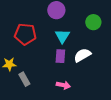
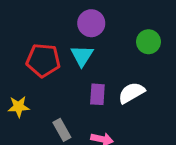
cyan triangle: (62, 36) -> (82, 56), moved
gray rectangle: (24, 79) -> (62, 130), moved

